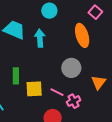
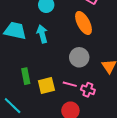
pink cross: (74, 101) -> (88, 90), turned -32

